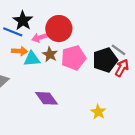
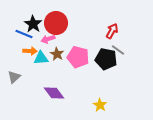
red circle: (59, 29) -> (56, 23), moved
pink pentagon: (74, 58) -> (78, 57), turned 30
black pentagon: (105, 60) -> (106, 59), turned 30
red arrow: (122, 68) -> (112, 31), moved

